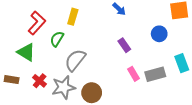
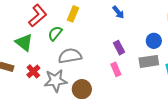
gray semicircle: (75, 60) -> (70, 56), turned 35
pink rectangle: (133, 74) -> (116, 69), moved
gray rectangle: (155, 74) -> (149, 61), moved

